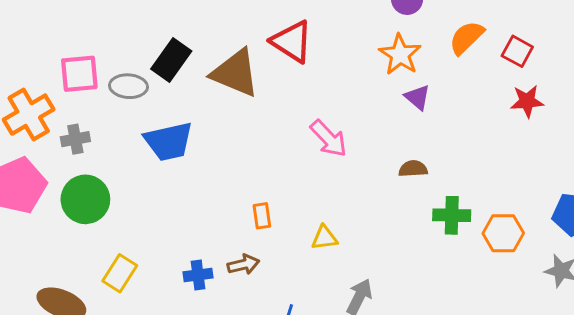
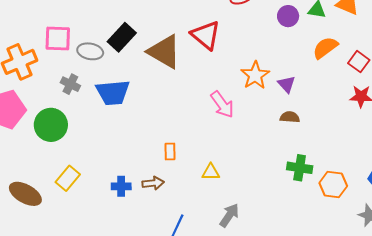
orange star: (400, 55) -> (255, 75), moved
gray cross: (75, 139) -> (70, 84), moved, turned 30
brown semicircle: (413, 169) -> (290, 117), moved

